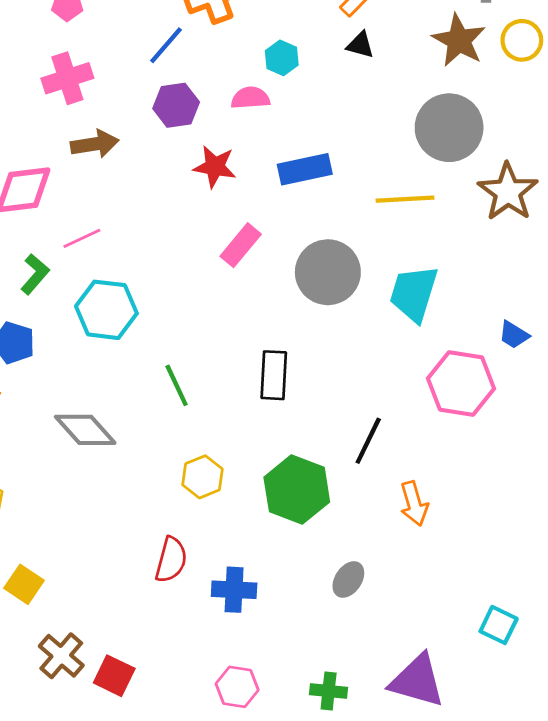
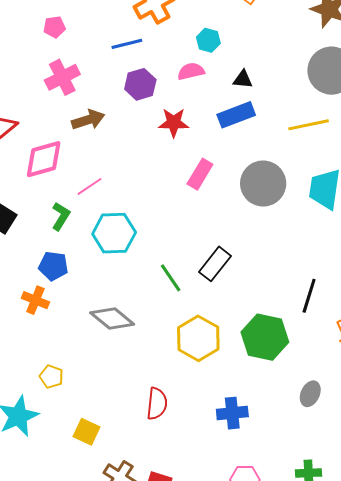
blue line: (166, 45) -> (127, 44), turned 44
black triangle: (360, 45) -> (243, 79), moved
black rectangle: (274, 375) -> (215, 264), moved, turned 44
yellow hexagon: (202, 477) -> (198, 338), size x1.5
red semicircle: (171, 560) -> (157, 404), moved

